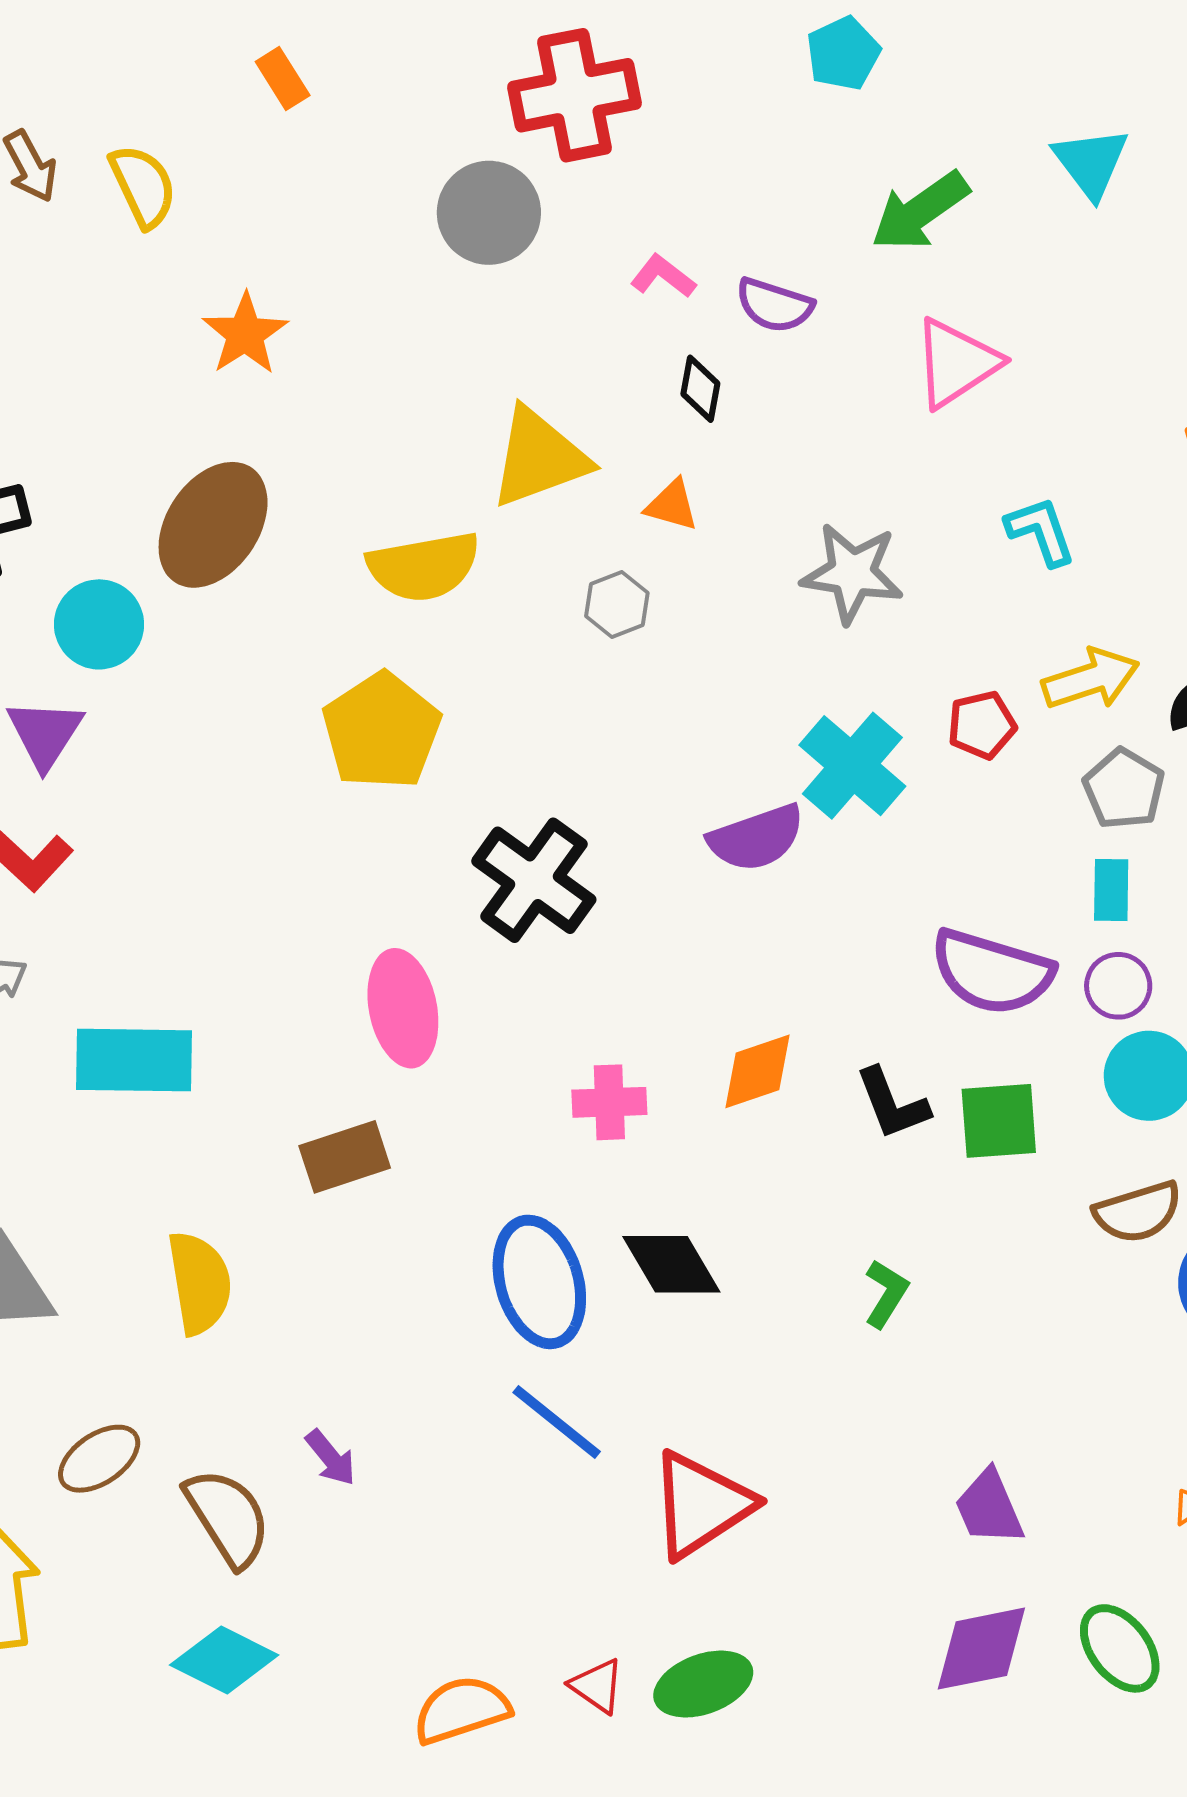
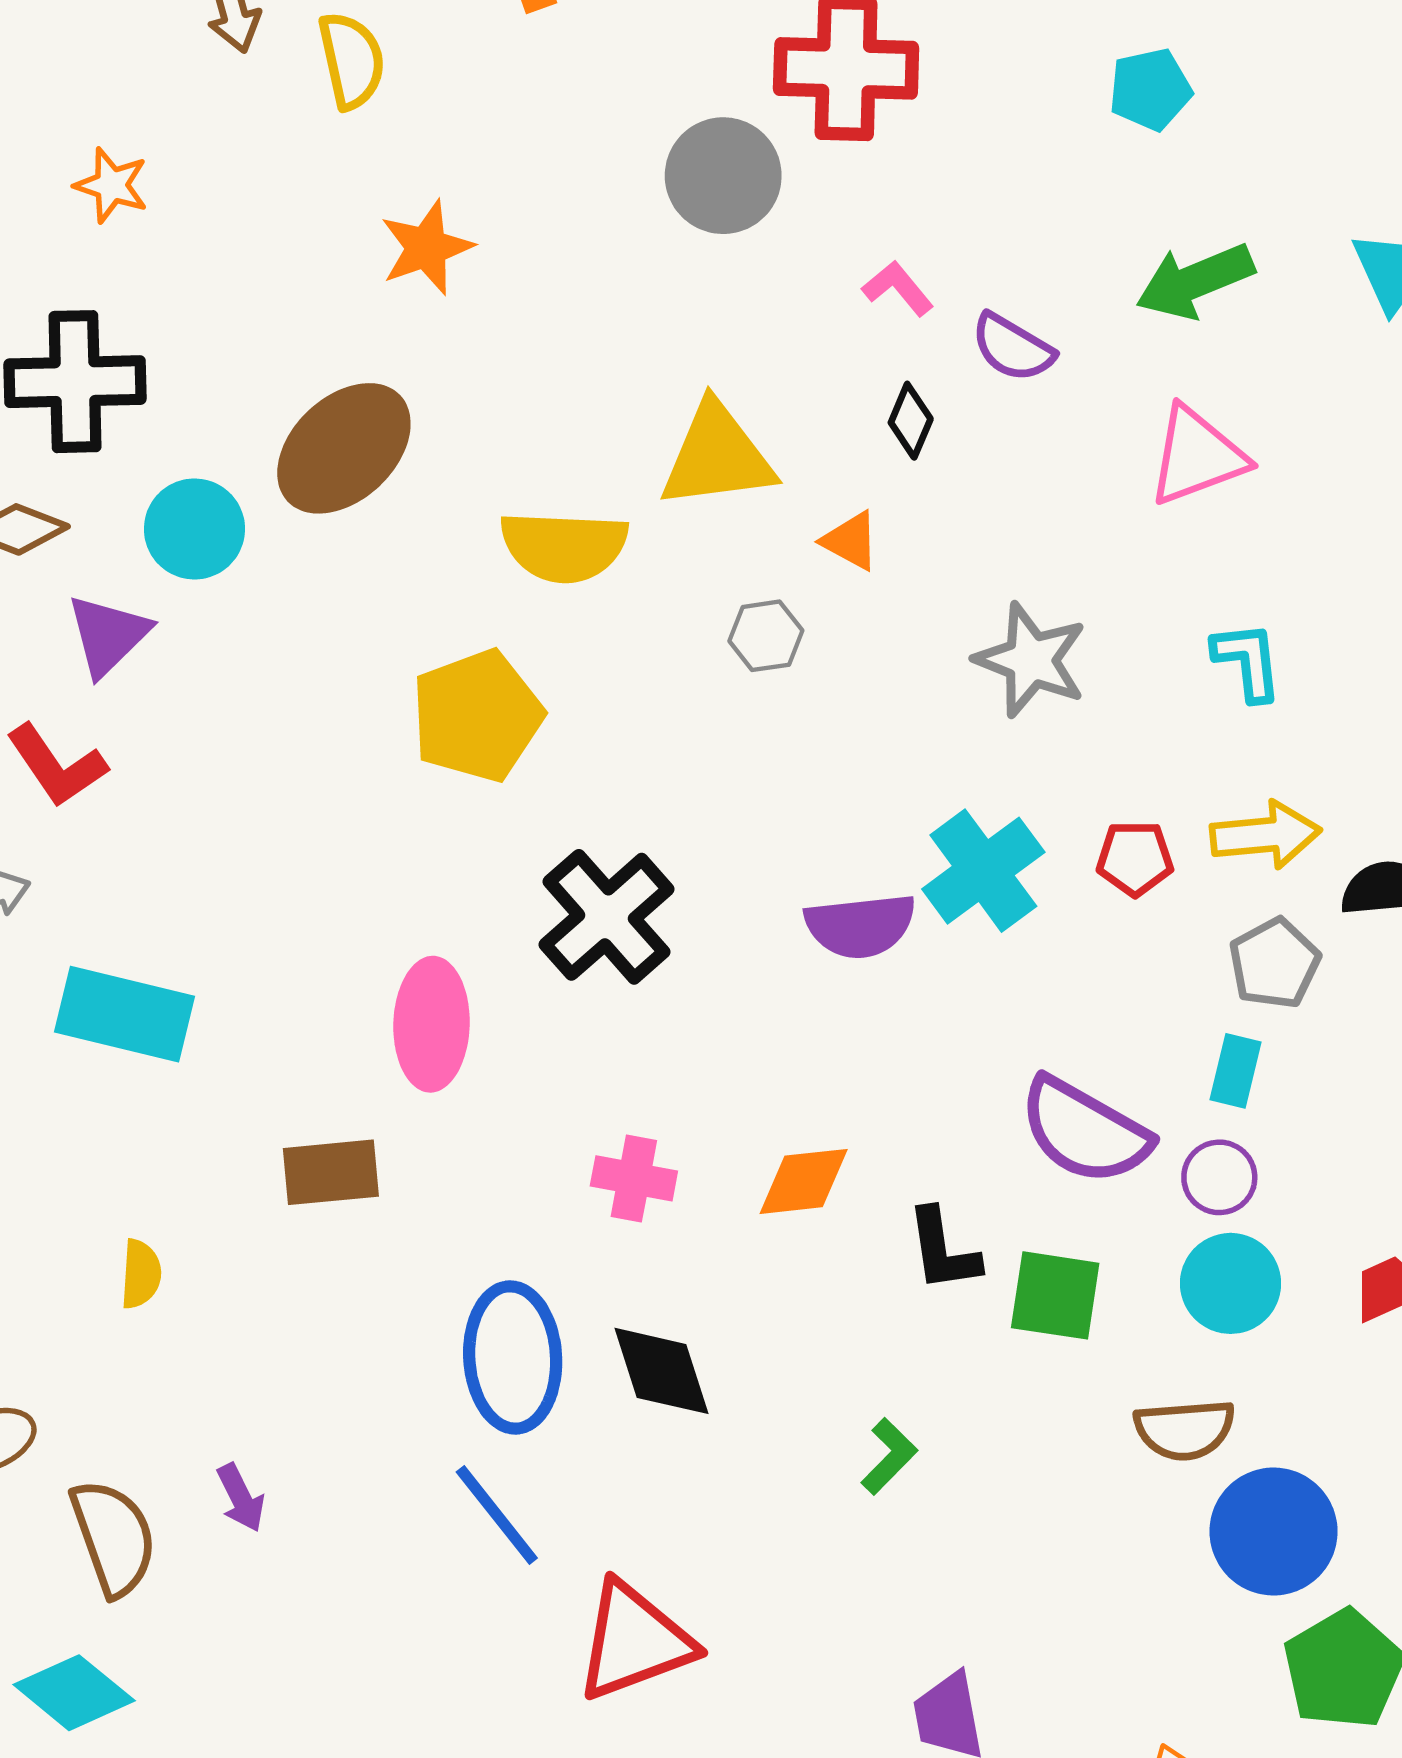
yellow semicircle: (199, 1283) -> (141, 1274), size x0.6

